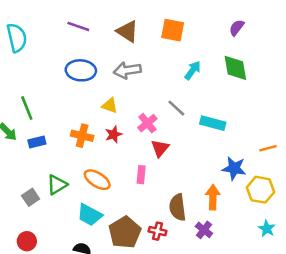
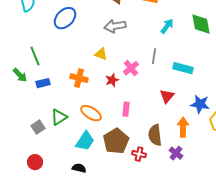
blue ellipse: (81, 70) -> (65, 18), moved, turned -50
gray line: (176, 108) -> (154, 56), turned 56
red star: (114, 134) -> (112, 80), moved
red triangle: (160, 148) -> (167, 96), moved
cyan trapezoid: (90, 215) -> (85, 141), turned -85
brown pentagon: (125, 232) -> (116, 141), moved

